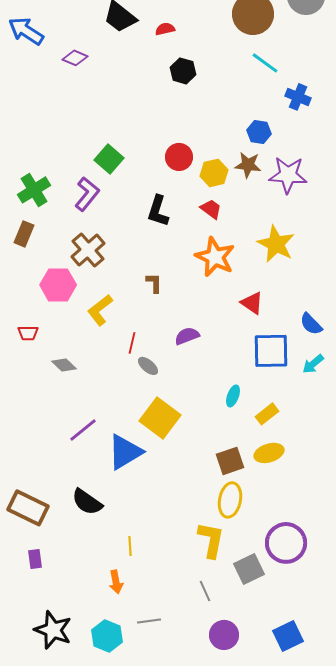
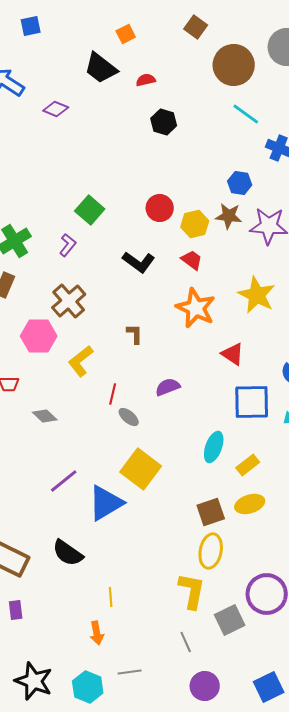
purple L-shape: (87, 194) -> (68, 245), size x0.7
black L-shape: (158, 211) -> (139, 262), turned -72
cyan ellipse: (233, 396) -> (214, 447), size x1.4

